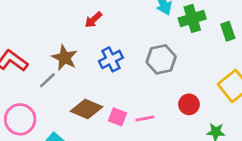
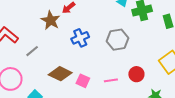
brown star: (65, 58) -> (51, 20), moved
pink line: (145, 119) -> (111, 80), moved

